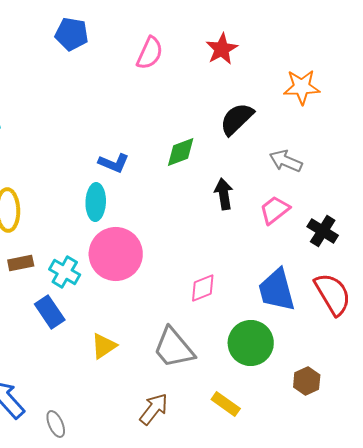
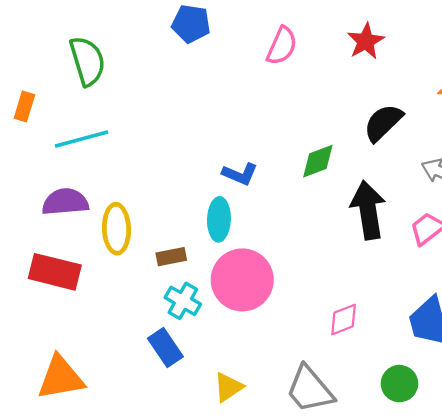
black arrow: (224, 194) -> (368, 210), size x1.6
brown rectangle: (21, 263) -> (171, 257), moved
green circle: (251, 343) -> (399, 384), size x0.7

